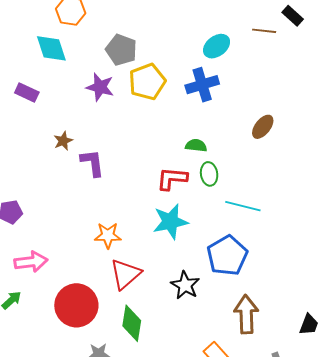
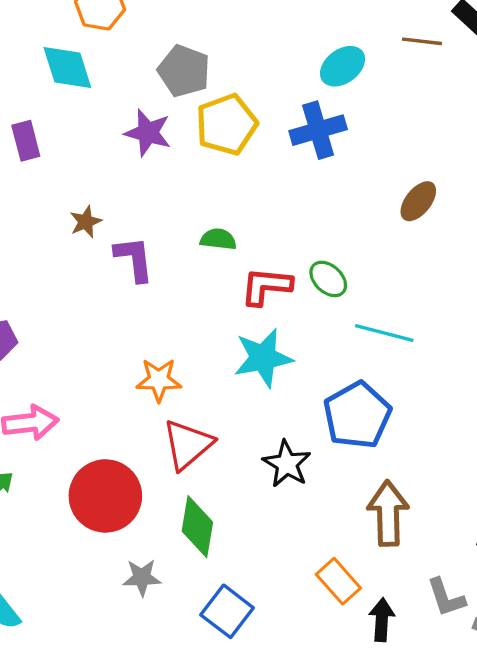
purple rectangle: (27, 93) -> (26, 141), turned 50
green semicircle: (196, 145) -> (218, 239), moved
green ellipse: (209, 174) -> (328, 279), turned -40

